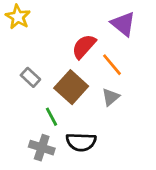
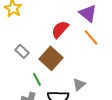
orange line: (112, 65) -> (91, 37), moved
gray triangle: (111, 97) -> (79, 84), moved

